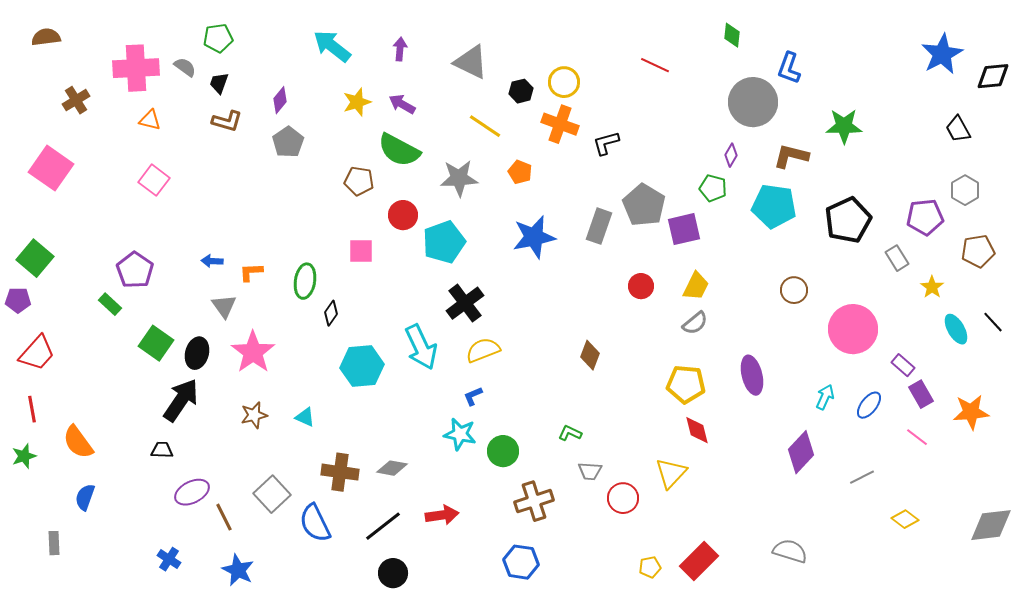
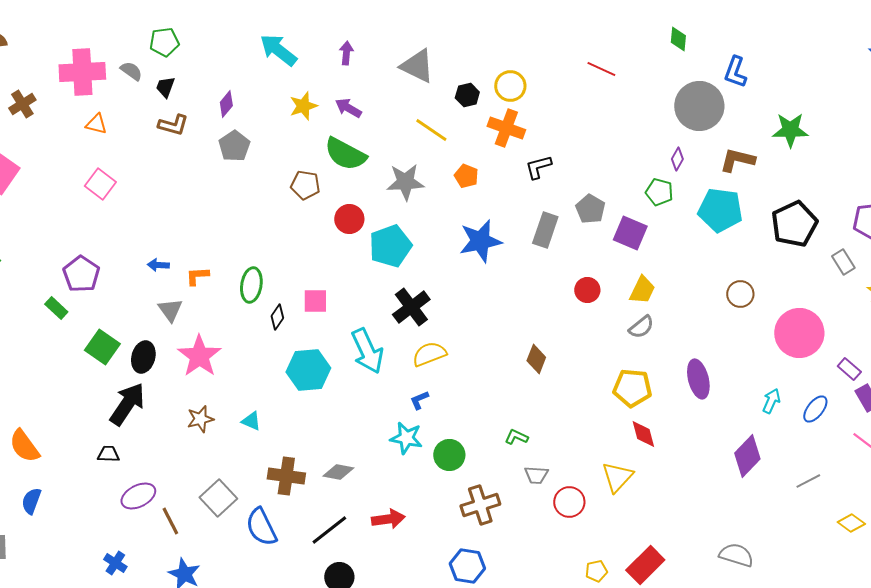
black L-shape: (606, 143) -> (538, 167), moved
gray pentagon: (644, 205) -> (590, 209), size x0.7
purple square: (684, 229) -> (630, 233), turned 36
pink square: (361, 251) -> (315, 301), moved

